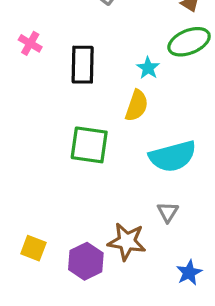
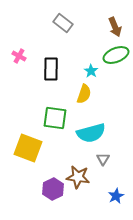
cyan semicircle: (173, 156) -> (91, 133), moved
yellow square: (33, 248) -> (28, 148), moved, size x1.8

